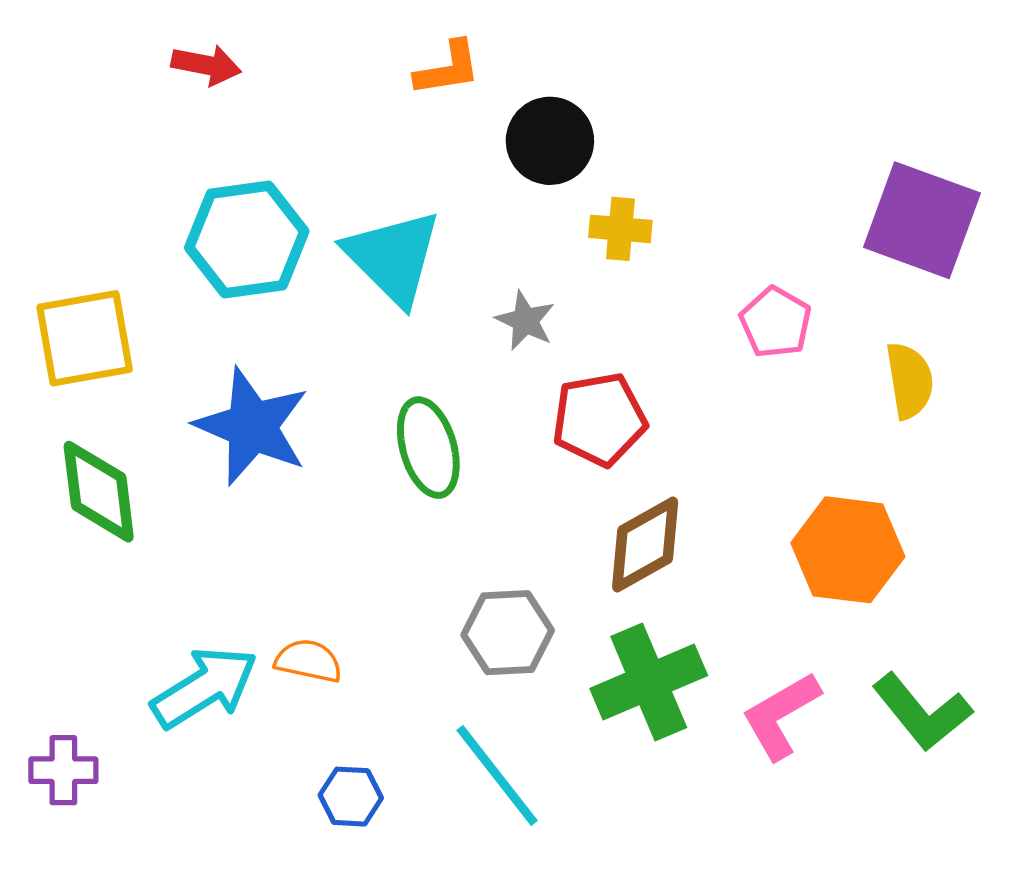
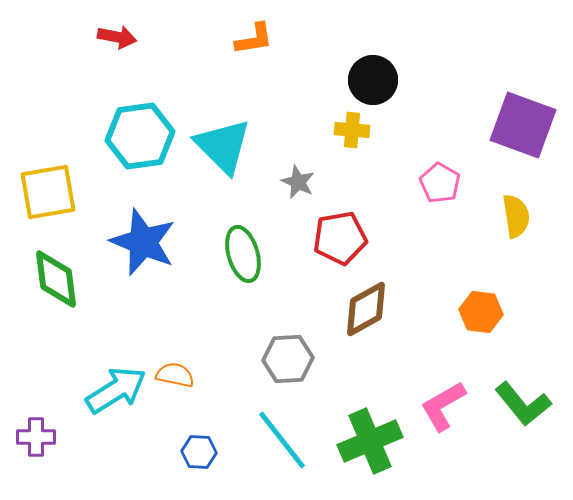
black circle: (550, 141) -> (373, 80), moved
orange hexagon: (848, 550) -> (481, 312), size x0.7
green cross: (649, 682) -> (370, 441), moved

